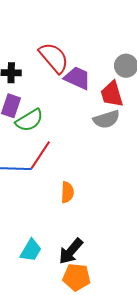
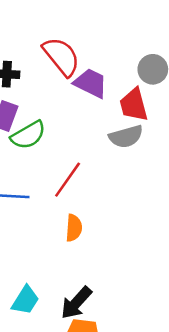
red line: (40, 155) -> (68, 180), moved

